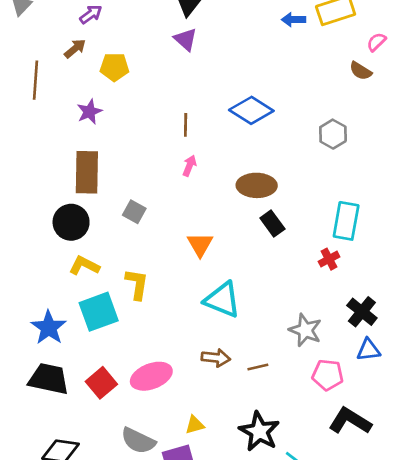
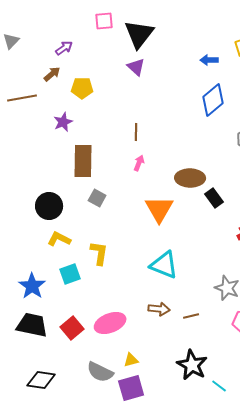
blue arrow: (293, 20) -> (209, 60), moved
brown line: (36, 80) -> (22, 98), turned 76
blue diamond: (251, 110) -> (213, 100), moved, turned -72
brown rectangle: (87, 172) -> (83, 161), moved
black rectangle: (272, 224) -> (214, 198), moved
orange triangle: (200, 245) -> (159, 209), moved, size x1.4
cyan square: (99, 312) -> (70, 274), size x0.7
yellow triangle: (195, 425) -> (131, 360), moved

